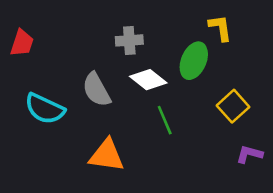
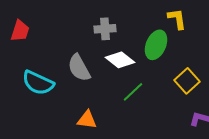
green line: (165, 120) -> (133, 92), turned 70
orange triangle: (107, 155) -> (87, 120), size x0.7

